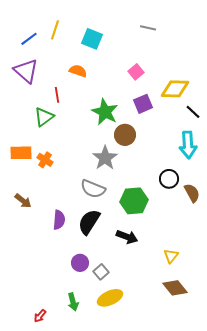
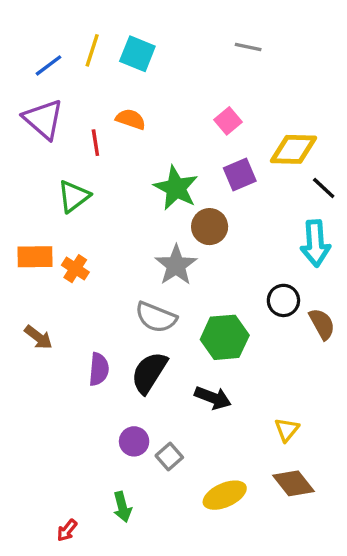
cyan square: (92, 39) -> (137, 54), moved
red line: (57, 95) -> (95, 143), moved
yellow ellipse: (110, 298) -> (225, 495), moved

